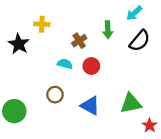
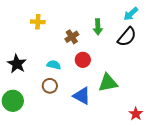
cyan arrow: (134, 13) -> (131, 14), moved
black star: (19, 44) -> (17, 64), moved
cyan semicircle: (65, 64) -> (54, 65), moved
green triangle: (131, 103) -> (108, 83), moved

